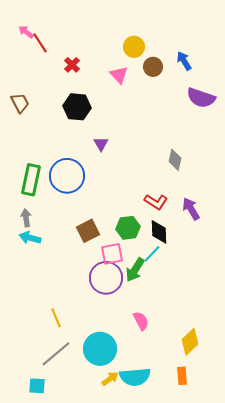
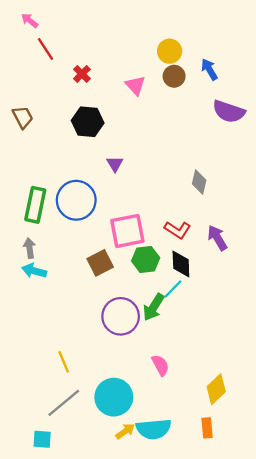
pink arrow: (26, 32) -> (30, 20), moved
yellow circle: (134, 47) -> (170, 51), moved
pink square: (112, 254) -> (127, 231), moved, size x1.4

